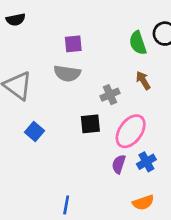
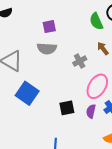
black square: (90, 124) -> (67, 108), moved
blue square: (35, 131) -> (27, 93), size x1.6

